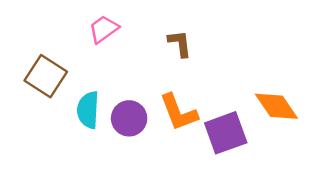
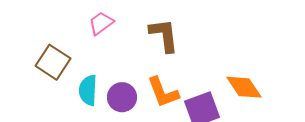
brown L-shape: (180, 43) -> (164, 35), size x1.5

